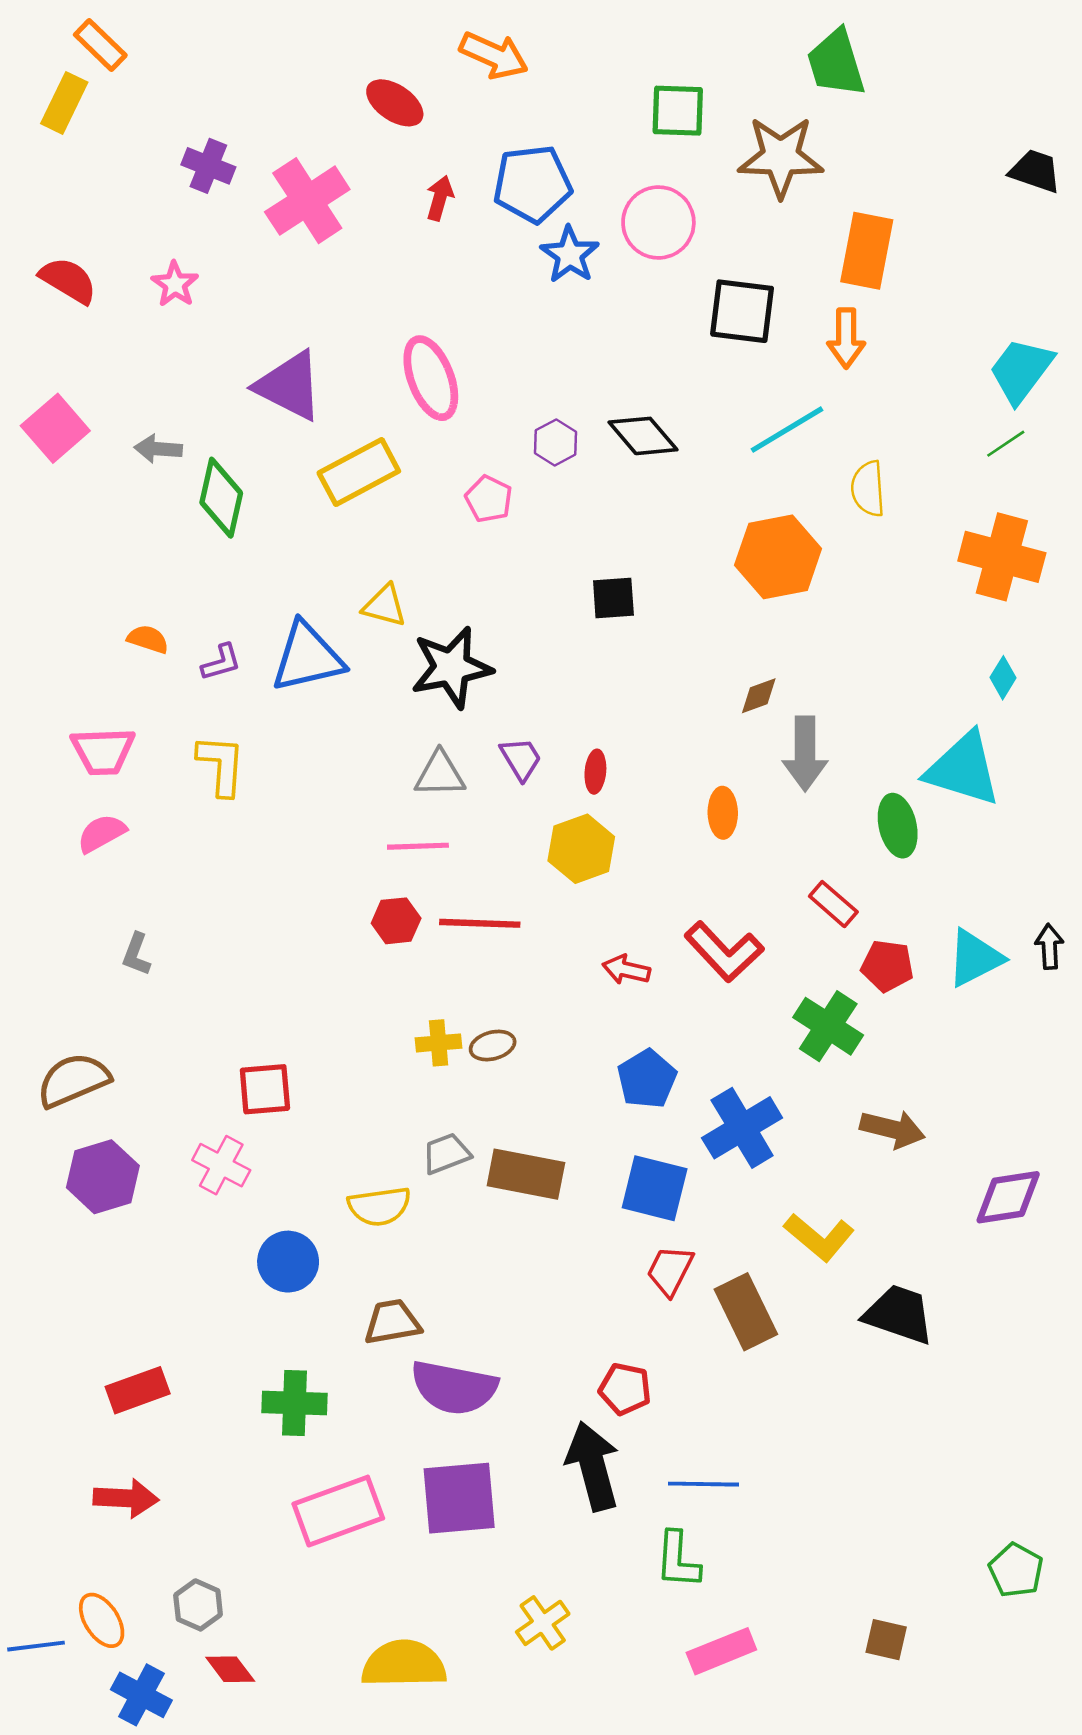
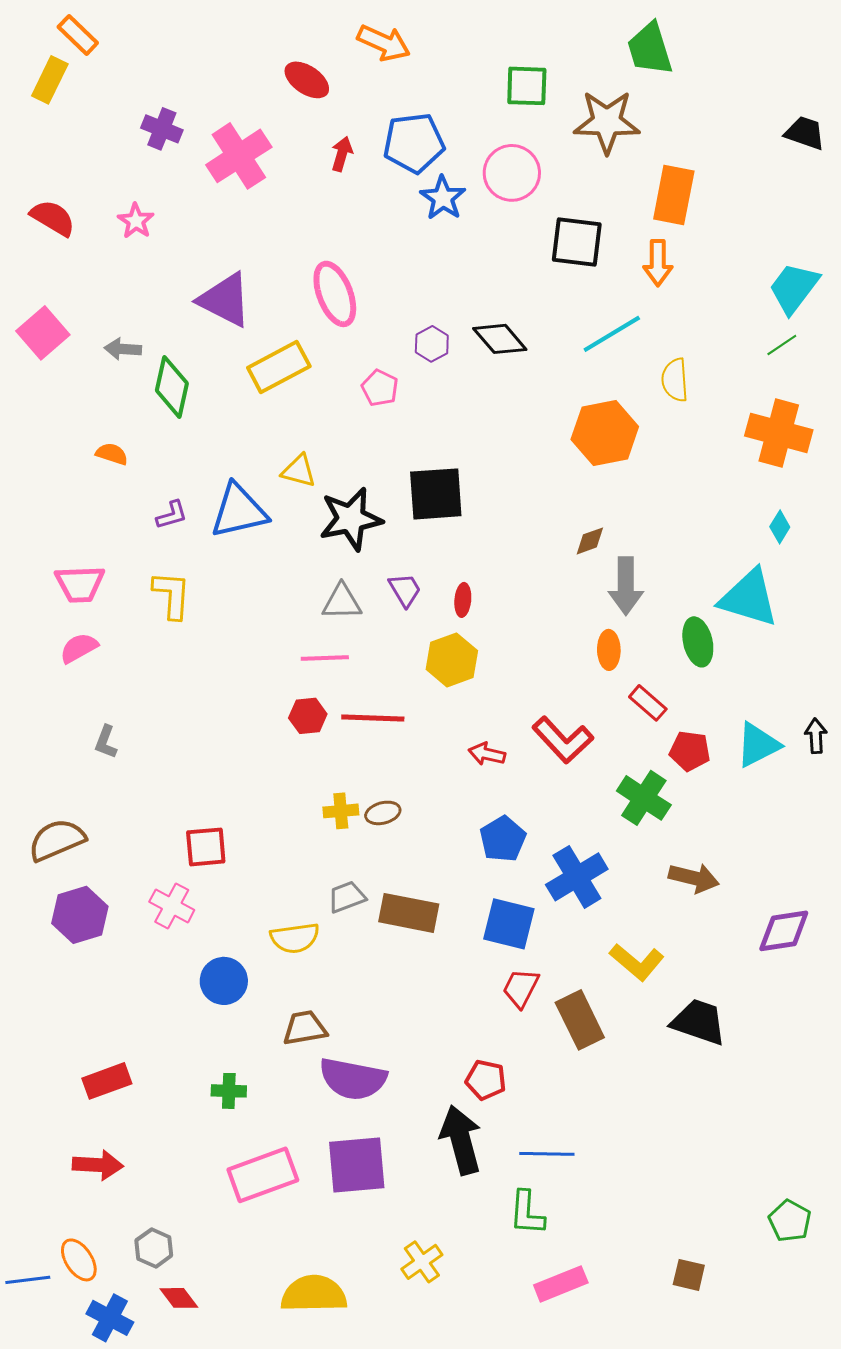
black square: (613, 598) -> (436, 494), moved, size x1.6
orange semicircle: (148, 639) -> (112, 454), moved
orange ellipse: (723, 813) -> (609, 650), moved
green cross: (294, 1403) -> (229, 1091), size x0.7

